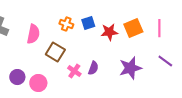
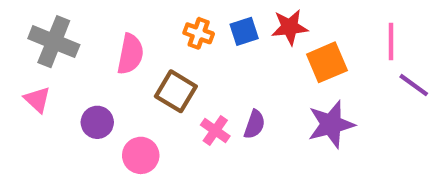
orange square: (133, 28) -> (327, 62), moved
red star: (109, 32) -> (290, 27), moved
purple line: (165, 61) -> (414, 85), moved
purple circle: (17, 77) -> (97, 122), moved

